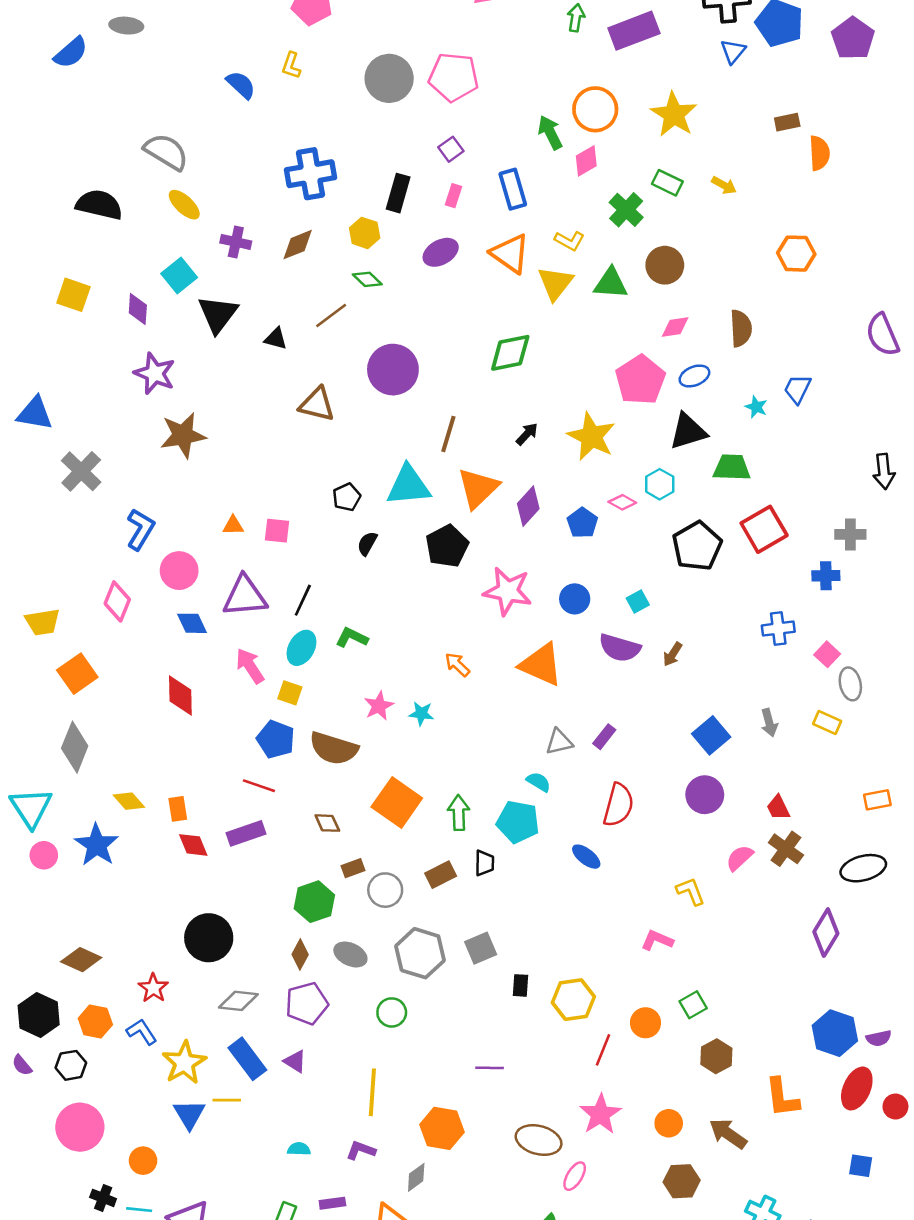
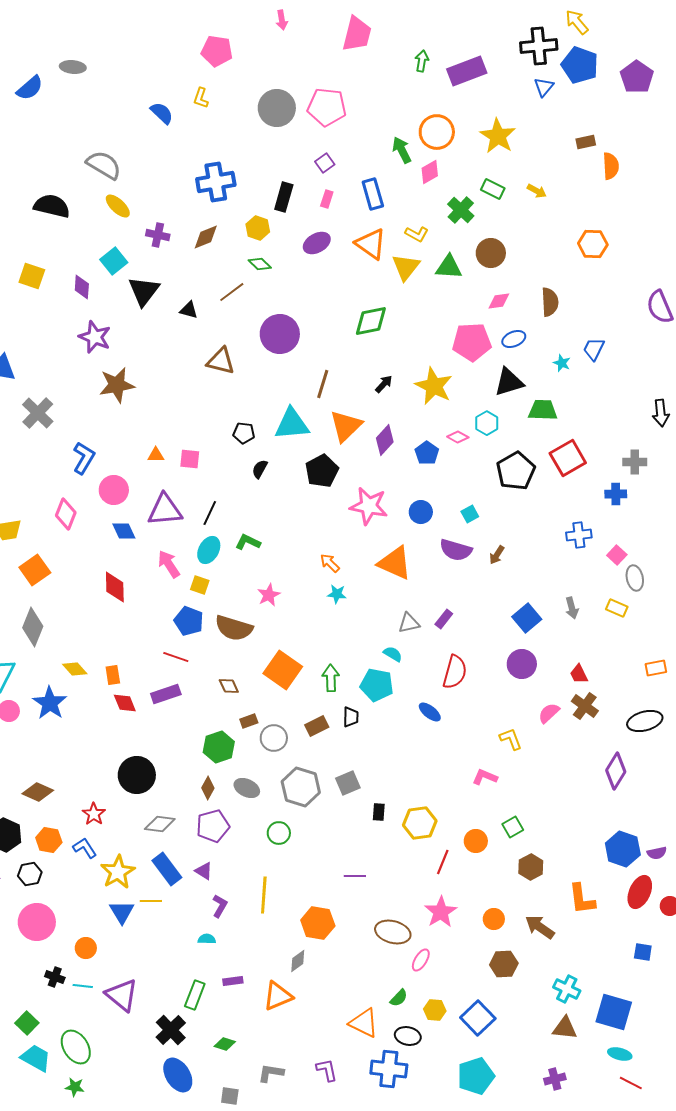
pink pentagon: (640, 380) -> (472, 342), turned 30
black pentagon: (347, 497) -> (244, 433), turned 30
cyan star: (421, 714) -> (337, 594), moved
purple L-shape: (361, 1150) -> (220, 906), moved, turned 100

